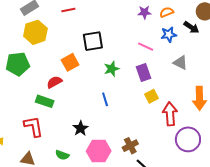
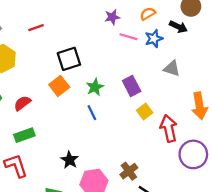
purple star: (144, 12) -> (112, 17), moved
pink line: (146, 47) -> (128, 37), moved
orange square: (70, 62) -> (59, 86), moved
red semicircle: (54, 82) -> (22, 103), moved
blue line: (105, 99) -> (92, 113), moved
green rectangle: (45, 101) -> (24, 135), turned -30

